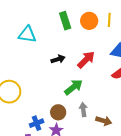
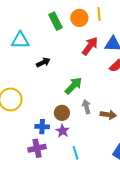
black arrow: (58, 59) -> (43, 62), moved
red arrow: (86, 60) -> (90, 46), moved
blue cross: (37, 123) -> (42, 127), turned 32

